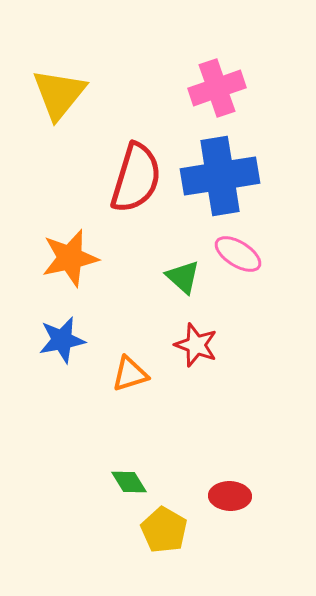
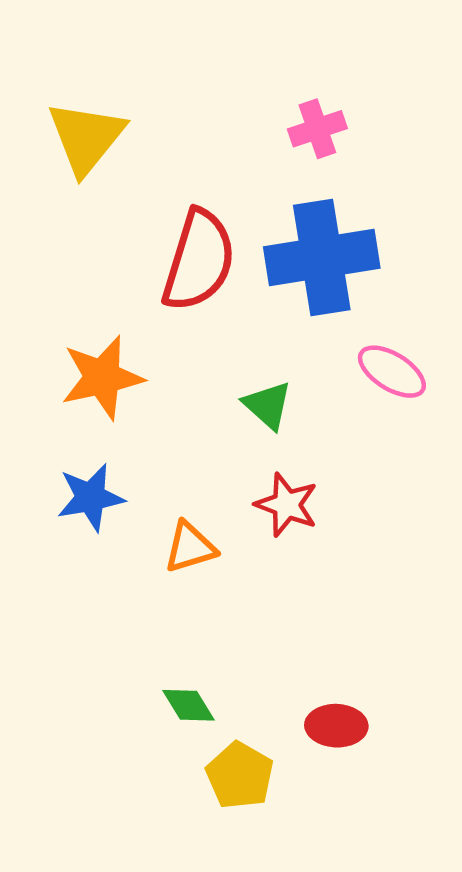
pink cross: (217, 88) -> (317, 129), size x0.7
pink ellipse: (238, 254) -> (392, 372), moved

